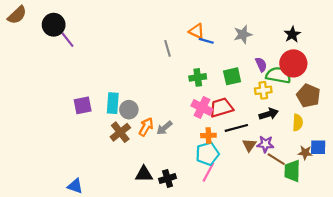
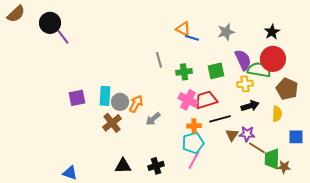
gray line: (168, 48) -> (159, 60), moved
purple semicircle: (261, 64) -> (243, 60), size x1.5
orange arrow: (146, 127) -> (136, 104), moved
brown star: (305, 153) -> (284, 167), moved
black triangle: (144, 174) -> (123, 166), moved

